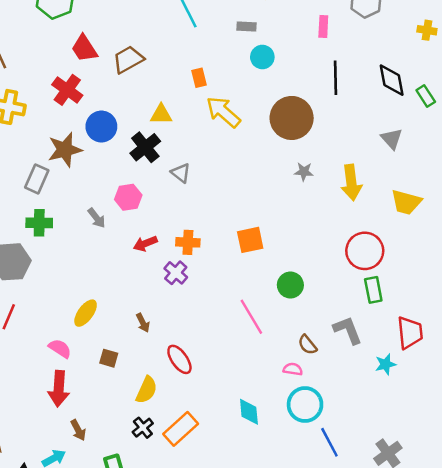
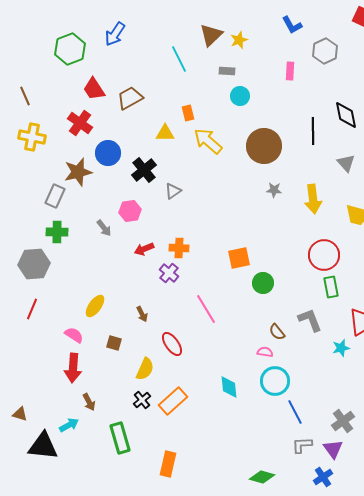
black line: (335, 78) -> (313, 131), moved
yellow triangle: (161, 114) -> (165, 133), moved
gray triangle: (181, 173) -> (173, 191), turned 48
orange square: (250, 240) -> (239, 258), moved
pink line: (251, 317) -> (206, 309), moved

